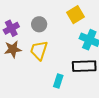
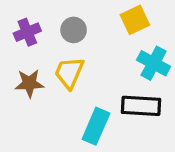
brown star: (13, 49) -> (29, 83), moved
cyan rectangle: (58, 81) -> (96, 126), size x1.5

